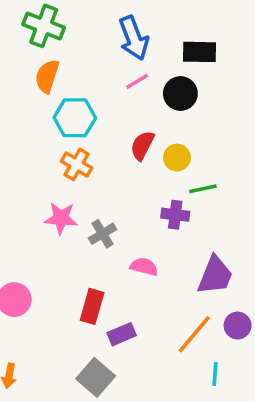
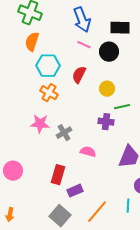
pink line: (137, 81) -> (84, 45), turned 56
red semicircle: (142, 145) -> (79, 75), moved
orange line: (194, 334) -> (97, 212), moved
cyan line: (215, 374) -> (128, 206), moved

